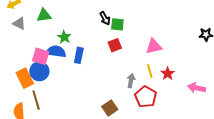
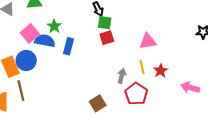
green square: (117, 24) -> (105, 23), moved
pink square: (41, 56) -> (30, 33), moved, turned 30

